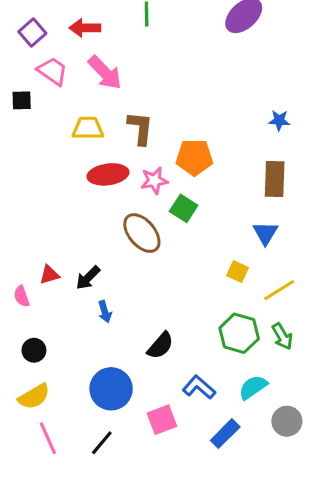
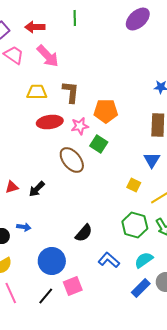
blue arrow: (105, 312) -> (24, 227), moved, turned -64
pink square: (162, 420) -> (73, 286), moved
blue rectangle: (225, 434) -> (141, 288), moved

